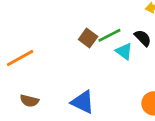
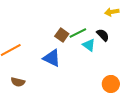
blue triangle: (83, 102) -> (52, 58), moved

